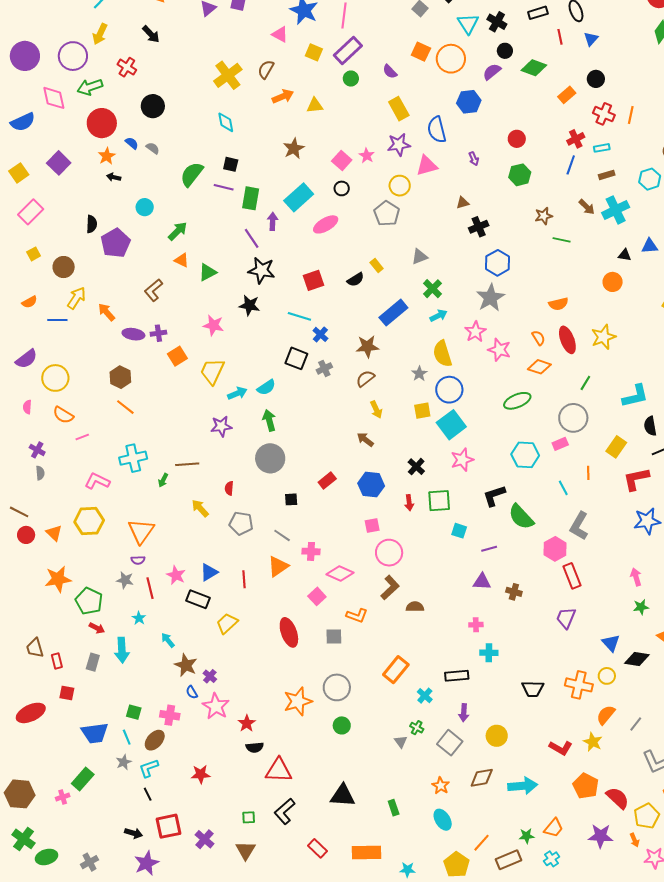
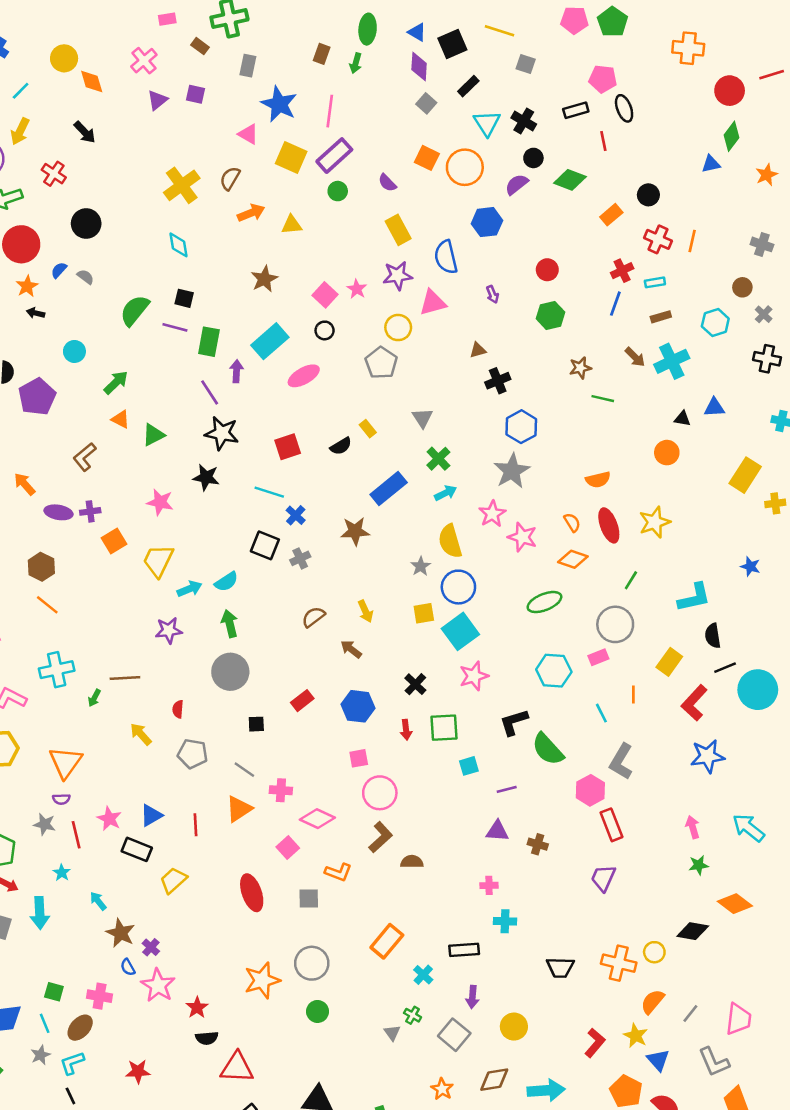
blue triangle: (591, 39) -> (711, 164), moved, turned 35
yellow square: (314, 52) -> (291, 158), size x1.4
blue semicircle: (132, 143) -> (59, 270), turned -88
gray triangle: (420, 257) -> (422, 418), turned -42
brown semicircle: (365, 379) -> (313, 617), moved
red L-shape: (636, 479) -> (694, 703), turned -36
cyan square: (459, 531) -> (469, 766), turned -35
blue triangle: (611, 643) -> (658, 1060), moved
red L-shape: (561, 748) -> (595, 1043), turned -80

